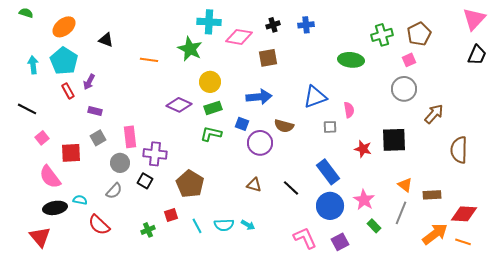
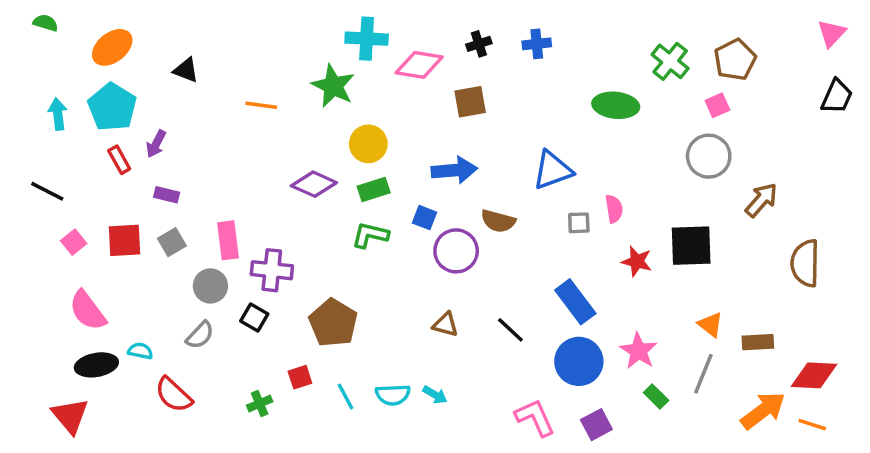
pink triangle: (474, 19) -> (831, 33), size x0.7
green cross: (382, 35) -> (670, 61), turned -35
pink semicircle: (349, 110) -> (614, 209), moved
red square: (71, 153) -> (124, 240), moved

